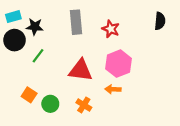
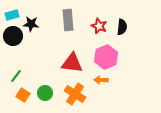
black semicircle: (160, 21) -> (122, 27), moved
green line: (38, 56) -> (16, 76), moved
orange square: (29, 95) -> (23, 95), moved
orange cross: (84, 105) -> (75, 94), size x1.5

